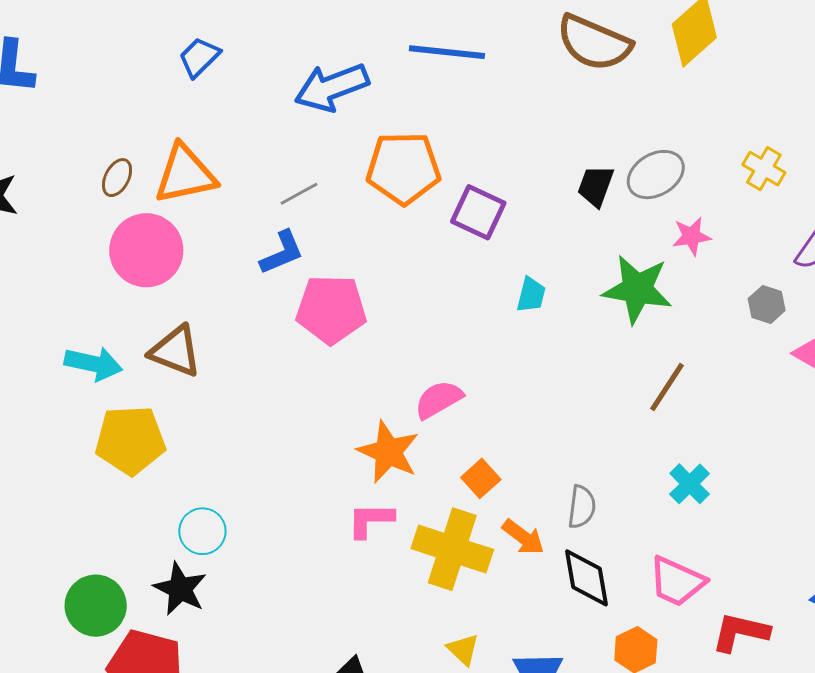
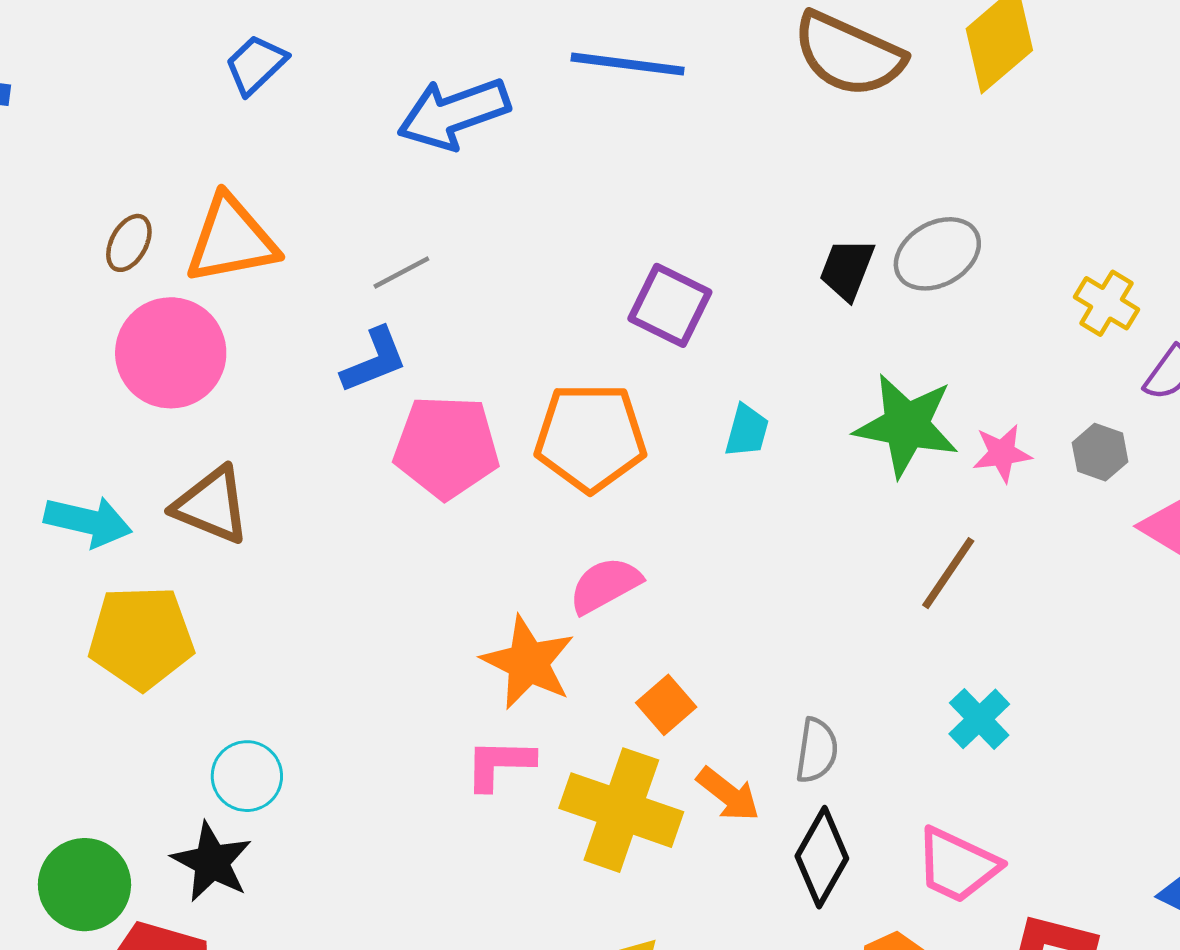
orange pentagon: (403, 168) -> (590, 437), moved
yellow cross: (764, 169) -> (1106, 303), moved
pink star: (692, 236) -> (1002, 453), moved
black diamond: (586, 578) -> (822, 857), turned 38

